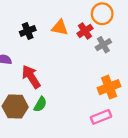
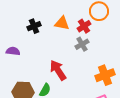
gray cross: (103, 45) -> (82, 44), moved
red arrow: (31, 77) -> (58, 70), moved

